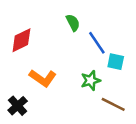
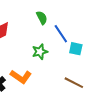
orange L-shape: (43, 78) -> (21, 77), moved
green star: (91, 81) -> (40, 52), moved

